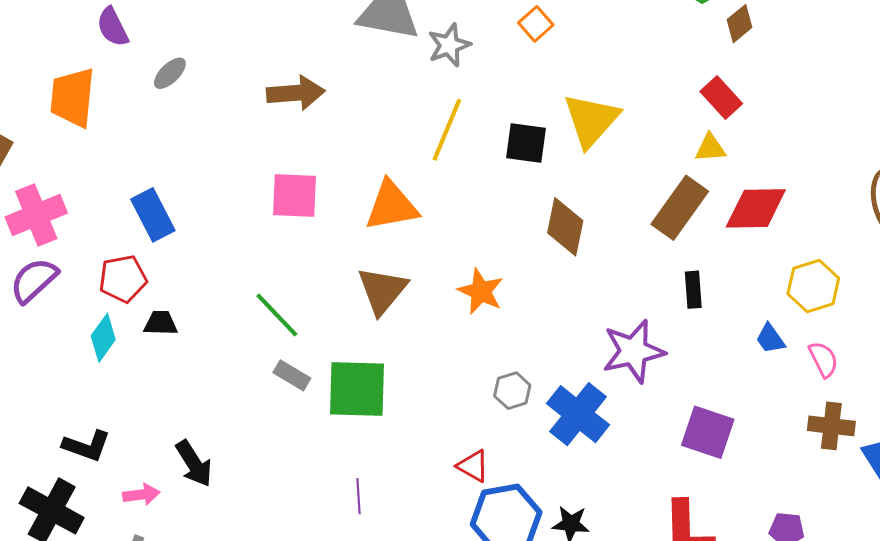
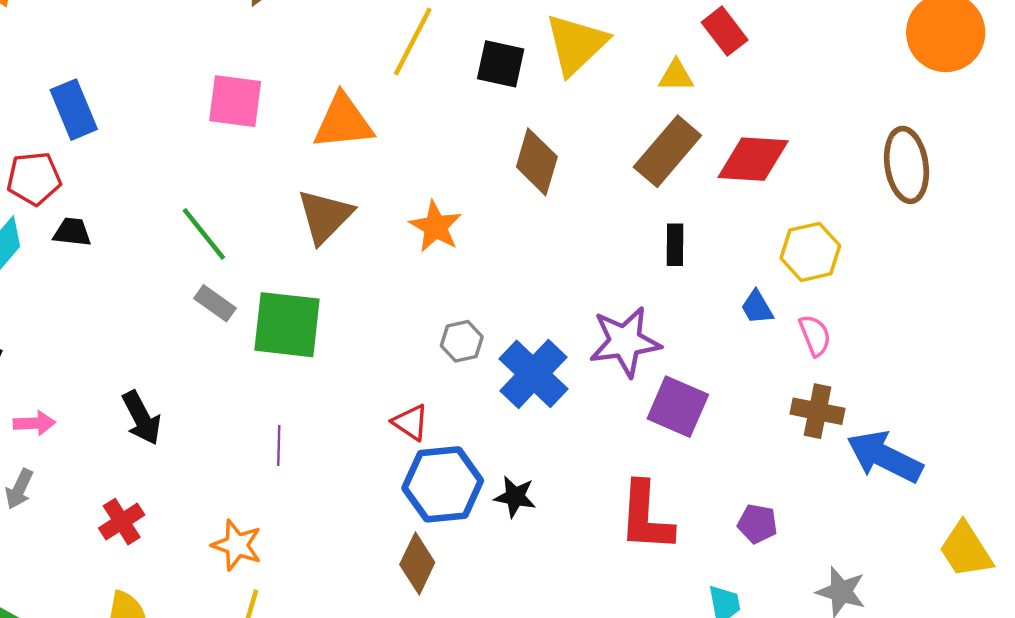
yellow triangle: (710, 148) -> (676, 76), moved
purple star: (634, 351) -> (625, 342), moved
black arrow: (194, 464) -> (142, 418), moved

